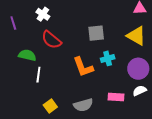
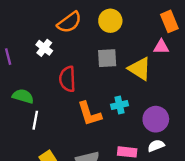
gray square: (96, 33) -> (107, 58), moved
yellow triangle: (136, 36) -> (140, 69), moved
red semicircle: (51, 40) -> (67, 79), moved, turned 45

